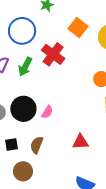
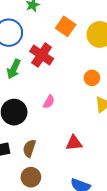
pink semicircle: (47, 112) -> (49, 102), moved
brown circle: (23, 171) -> (31, 177), moved

